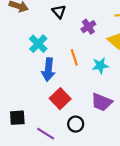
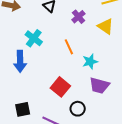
cyan star: (100, 66) -> (90, 62), moved
blue arrow: (48, 70) -> (20, 61), moved

